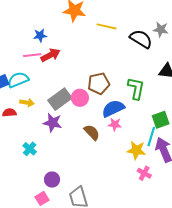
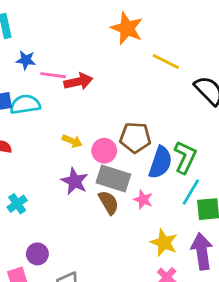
blue star: (40, 36) -> (26, 60), moved
gray rectangle: (60, 99) -> (113, 179), moved, turned 40
yellow arrow: (27, 103) -> (72, 141), moved
blue semicircle: (113, 108) -> (160, 162), moved, turned 120
purple star: (53, 123) -> (75, 181), moved
cyan line: (151, 137) -> (191, 192), moved

